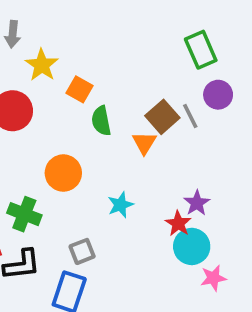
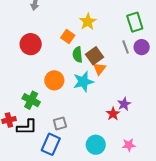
yellow star: (42, 65) -> (88, 22), moved
gray line: (190, 116) -> (126, 47), moved
brown square: (162, 117) -> (95, 56), moved
cyan star: (120, 205) -> (83, 82), moved, size x1.5
cyan circle: (192, 246) -> (96, 145), moved

